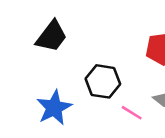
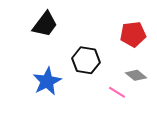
pink line: (132, 113) -> (117, 92), moved

